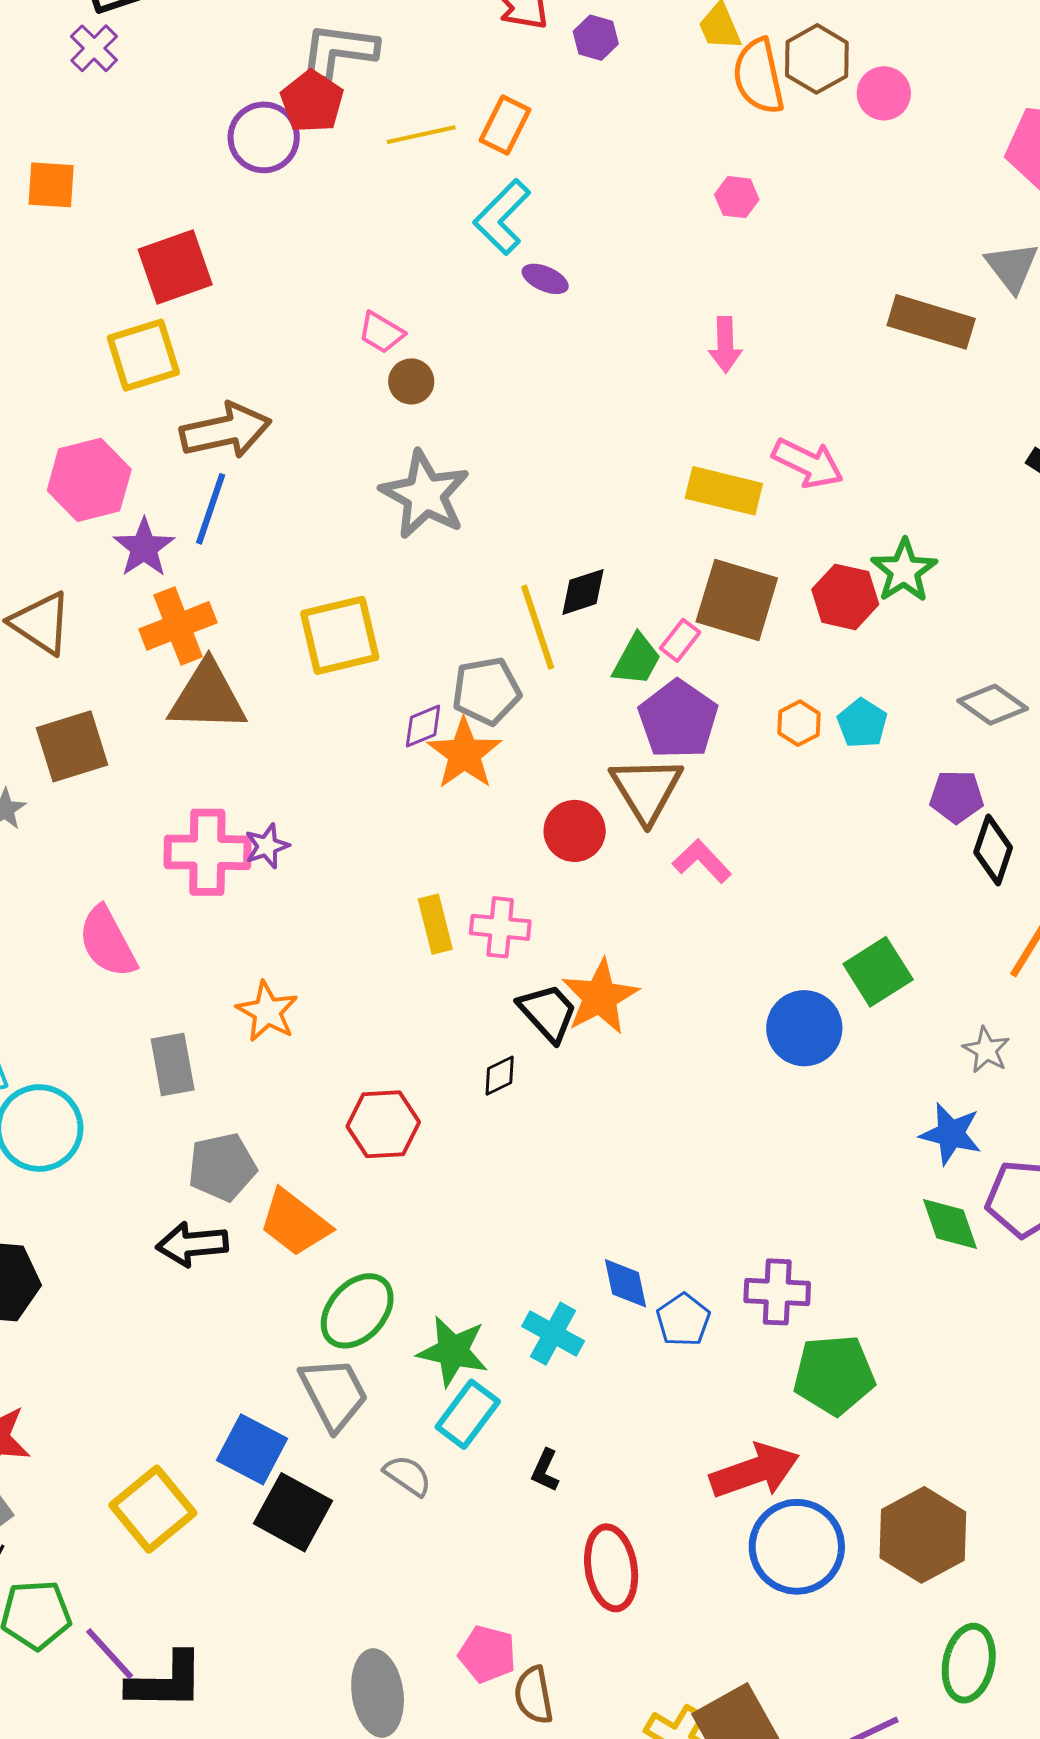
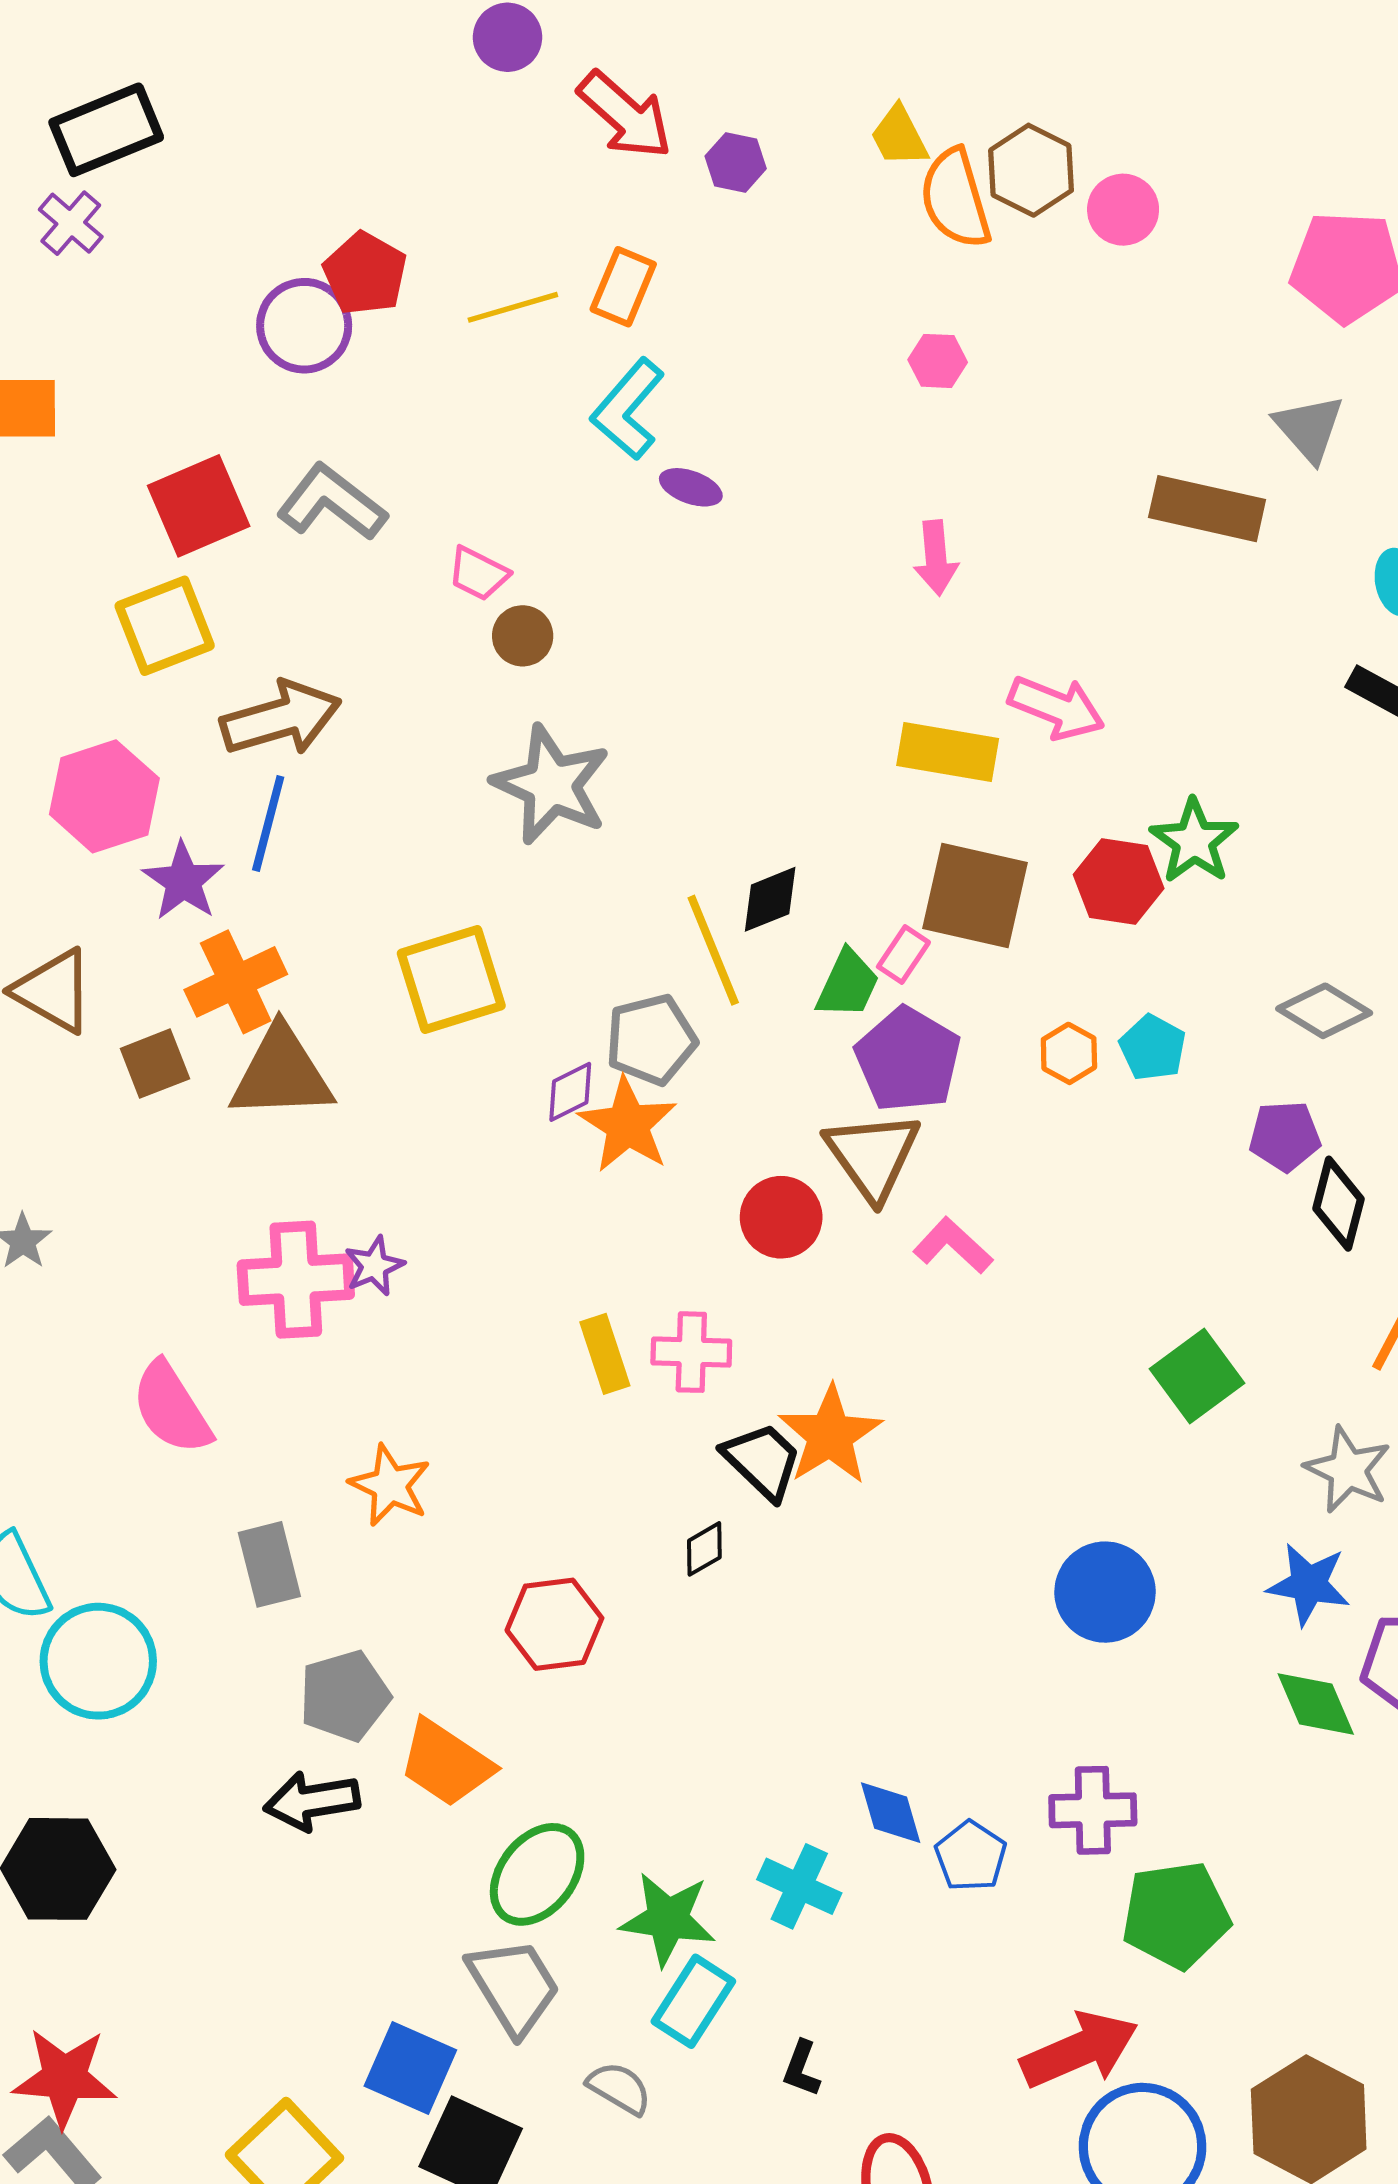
gray L-shape: (338, 51) -> (332, 502), moved, turned 34
brown square: (72, 746) -> (155, 1064), moved, size x0.7
blue circle: (804, 1028) -> (1105, 1592), moved
gray star: (986, 1050) -> (1348, 1470), size x1.4

